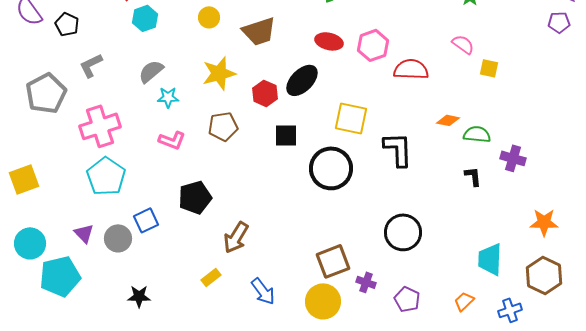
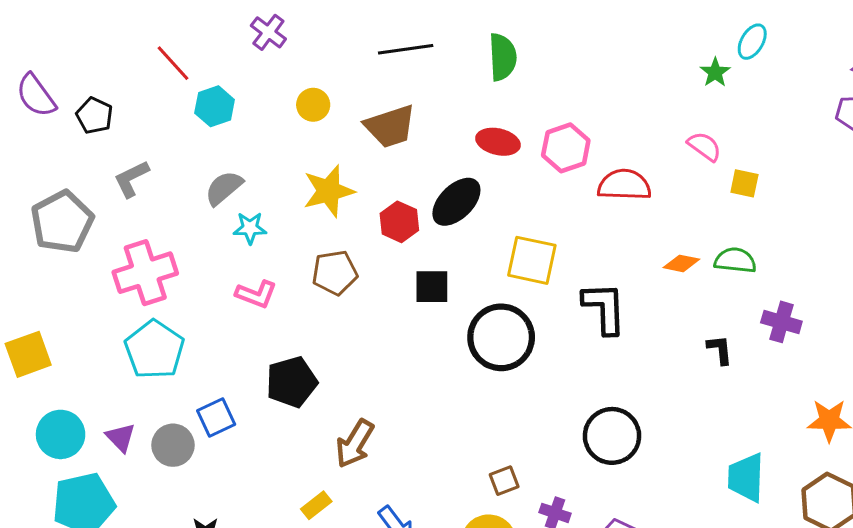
green semicircle: (477, 134) -> (735, 260), moved
cyan circle: (30, 243) -> (61, 434), moved
brown square: (333, 261) -> (504, 481), size x0.6

